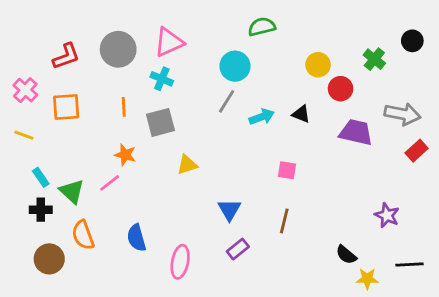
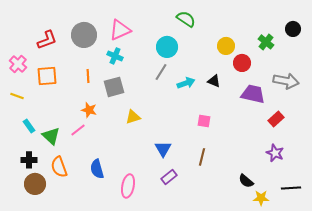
green semicircle: (262, 27) -> (186, 19), turned 48
red rectangle: (417, 151) -> (276, 119), moved
black cross: (41, 210) -> (29, 160), moved

